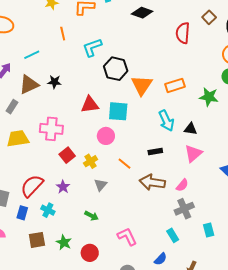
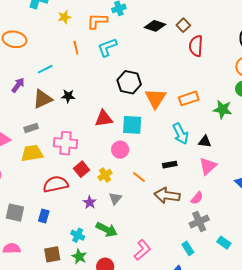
brown square: (209, 17) -> (183, 25), moved
cyan L-shape: (92, 47) -> (107, 47), moved
gray rectangle: (12, 107) -> (31, 128), moved, turned 40
red semicircle: (32, 186) -> (56, 184), moved, turned 35
purple star: (63, 187) -> (90, 202), moved
cyan cross: (48, 210) -> (78, 235), moved
blue rectangle: (22, 213) -> (44, 216), moved
green arrow: (92, 216) -> (107, 230), size x1.5
cyan rectangle: (209, 230) -> (224, 243), turned -40
pink L-shape: (127, 237) -> (142, 250), turned 75

